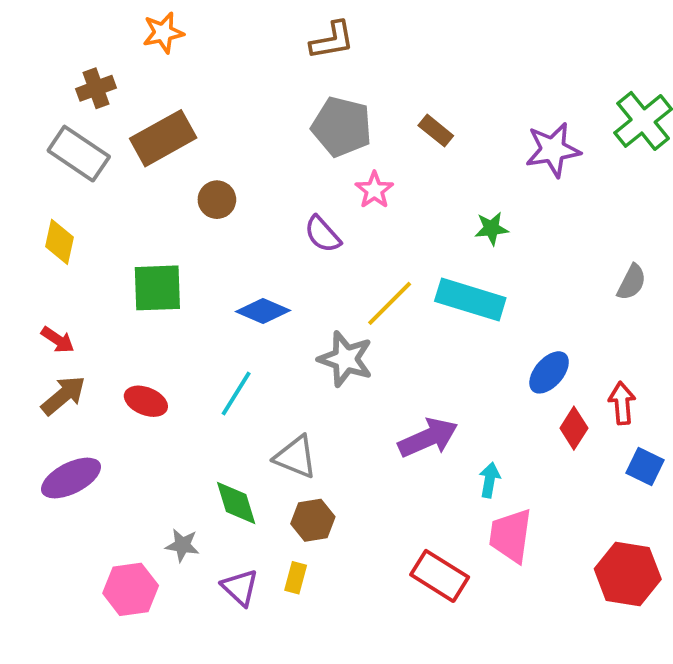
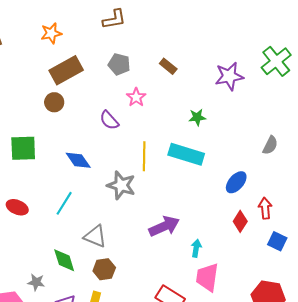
orange star: (163, 33) -> (51, 33), moved
gray pentagon: (342, 127) -> (119, 64), size x0.7
brown rectangle: (163, 138) -> (66, 70), moved
yellow line: (390, 303) -> (144, 156), turned -44
blue diamond: (263, 311) -> (78, 160), turned 32
blue ellipse: (549, 372) -> (236, 182), moved

